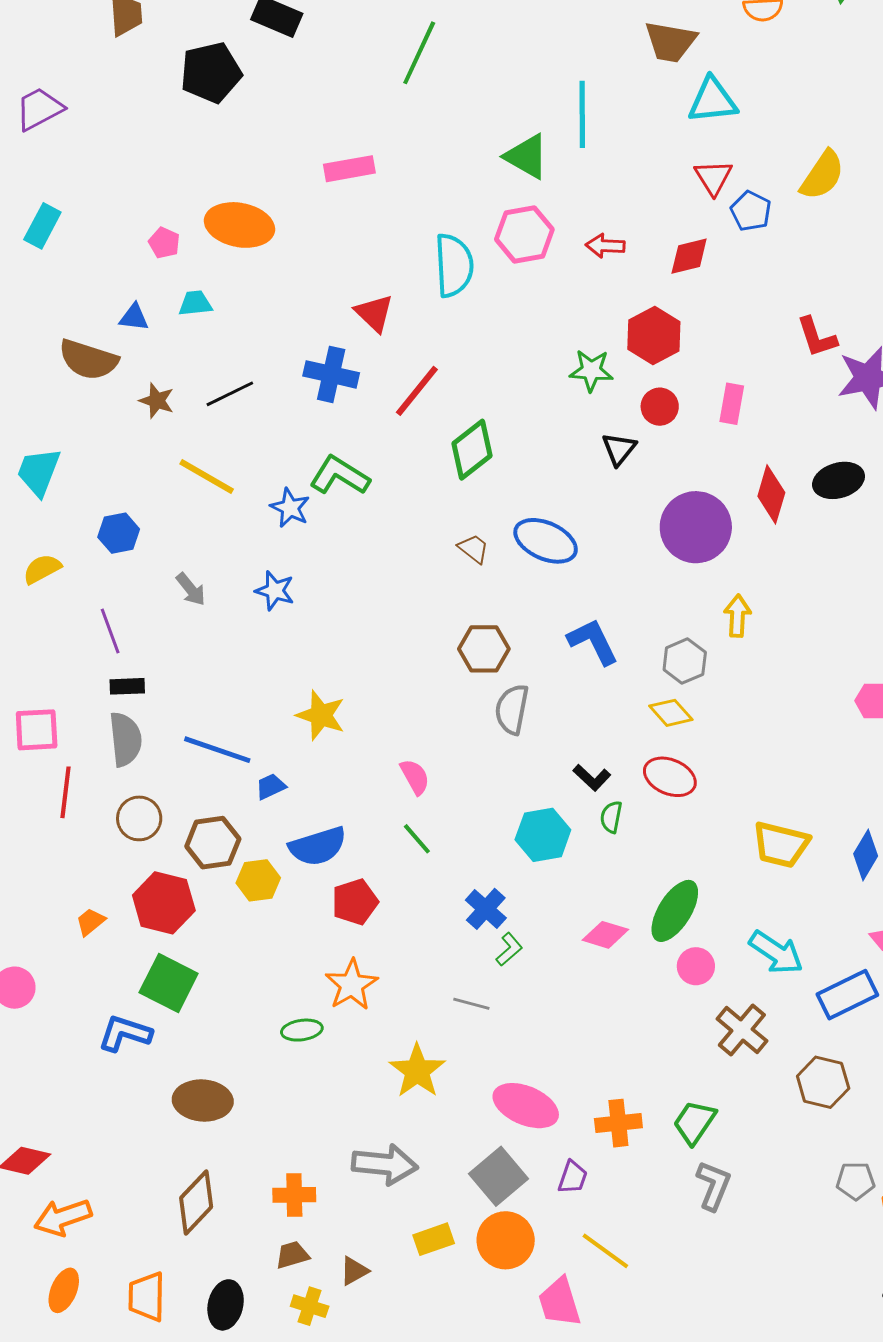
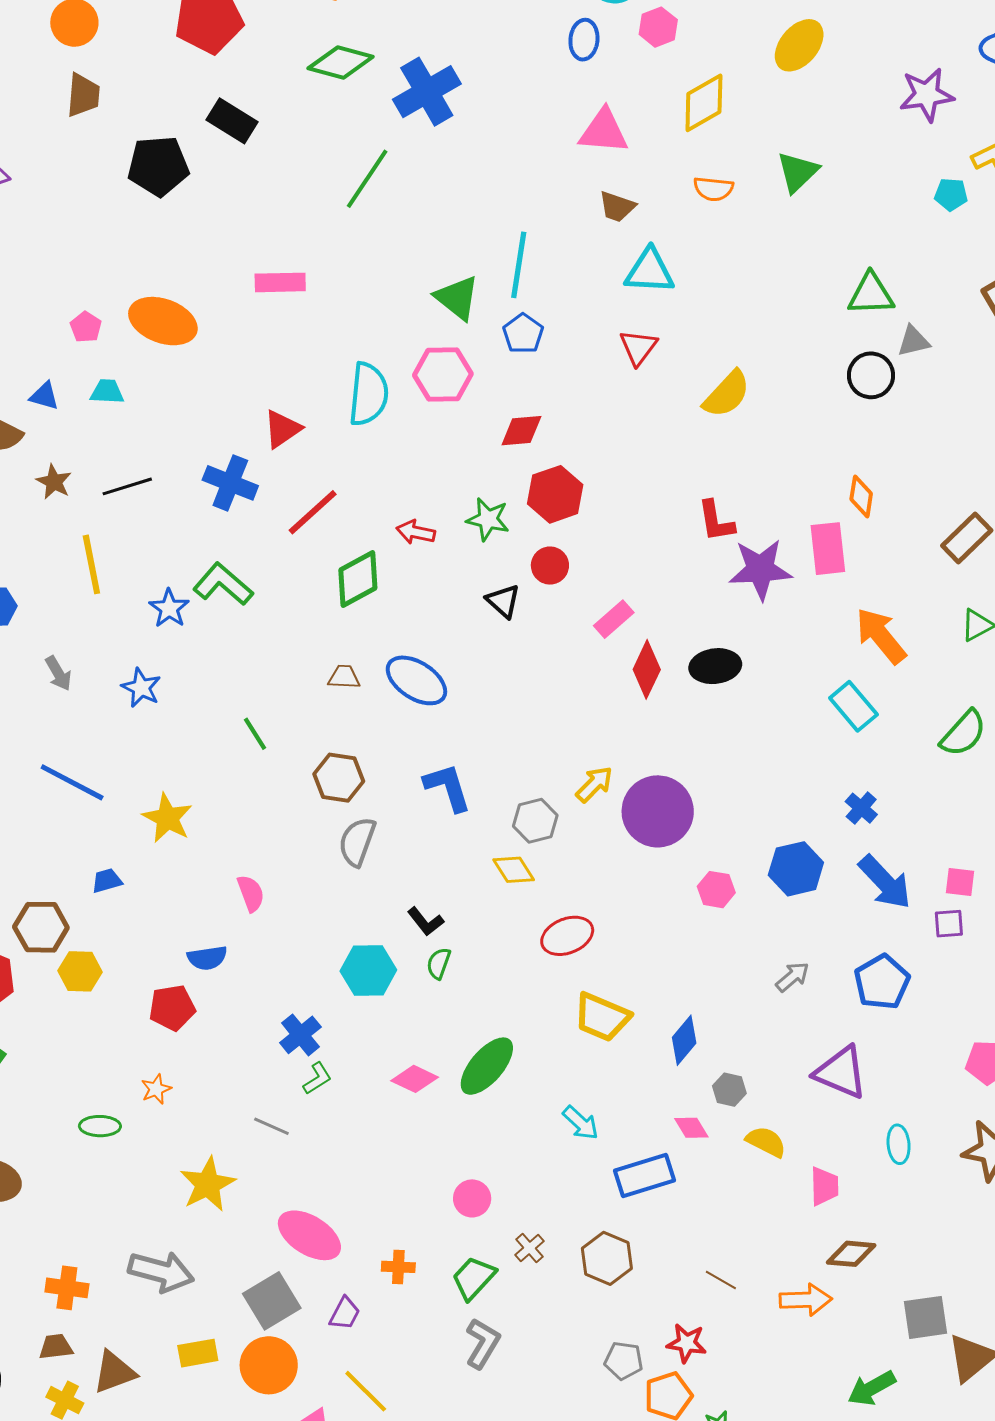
brown trapezoid: (670, 42) -> (617, 207), size x0.7
yellow semicircle: (822, 175) -> (727, 394), moved
blue pentagon: (751, 211) -> (523, 334), moved
red arrow: (605, 246) -> (416, 532), moved
red diamond: (689, 256) -> (521, 431), moved
red triangle: (374, 313) -> (282, 429), turned 33
pink rectangle: (732, 404) -> (614, 619), moved, turned 30
black triangle: (619, 449) -> (503, 601), turned -36
yellow line: (207, 476) -> (91, 564), turned 40
purple circle: (696, 527) -> (658, 811), moved
brown trapezoid: (473, 549) -> (344, 677), turned -44
yellow arrow: (737, 616) -> (594, 784), turned 33
blue line: (217, 750) -> (72, 782), moved
red ellipse: (670, 777) -> (567, 936), moved, turned -54
green line: (417, 839) -> (255, 734), moved
blue semicircle: (318, 846) -> (207, 958), moved, size x0.7
cyan arrow: (776, 953) -> (581, 1123), size x0.7
pink circle: (696, 966) -> (472, 1198), moved
orange star: (352, 985) -> (156, 1089), size x0.6
brown cross: (742, 1030) -> (529, 1248), moved, size x0.6
orange cross: (618, 1123) -> (398, 1267), size x0.7
brown triangle: (354, 1271) -> (114, 1372), size x1.5

